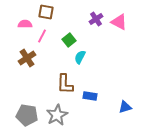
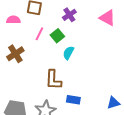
purple cross: (96, 19) -> (69, 15), moved
pink line: (42, 36) -> (39, 34), moved
blue rectangle: (90, 96) -> (73, 100), moved

